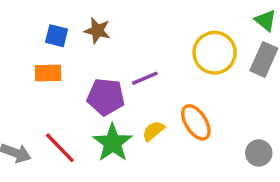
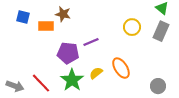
blue square: (57, 36) -> (23, 17), moved
yellow circle: (215, 53) -> (132, 27), size x0.7
orange rectangle: (48, 73) -> (46, 26), moved

